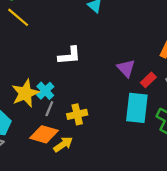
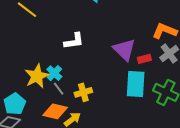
purple triangle: (126, 68) -> (124, 50), size x1.4
red rectangle: (148, 80) -> (144, 59), turned 32
gray line: (49, 109) -> (59, 89), turned -56

